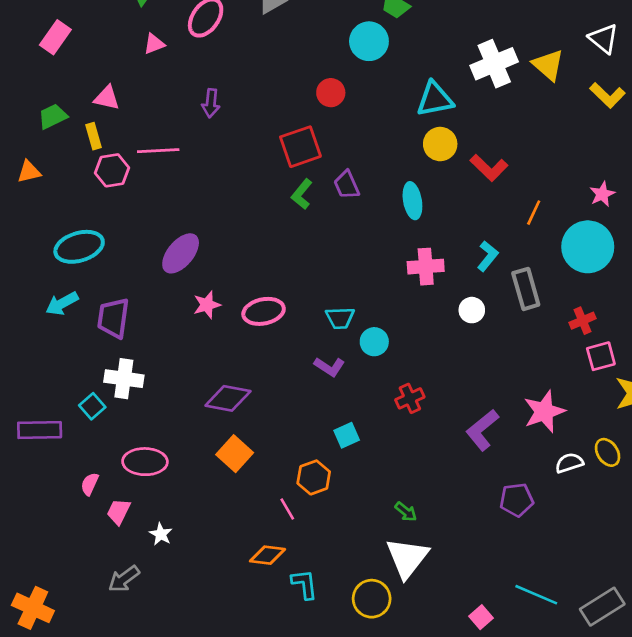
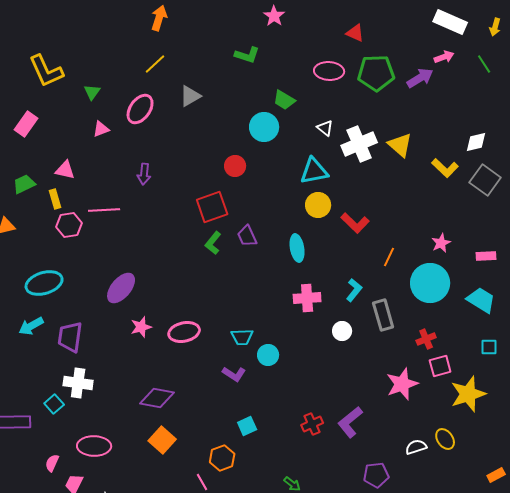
white triangle: (604, 39) -> (325, 128), moved, size x0.7
red cross: (410, 398) -> (312, 424), moved
pink star: (544, 412) -> (402, 384), moved

